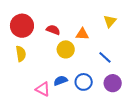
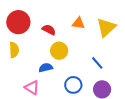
yellow triangle: (110, 21) -> (106, 28), size x1.5
orange triangle: (82, 34) -> (79, 23), moved
blue semicircle: (61, 81) -> (46, 68), moved

